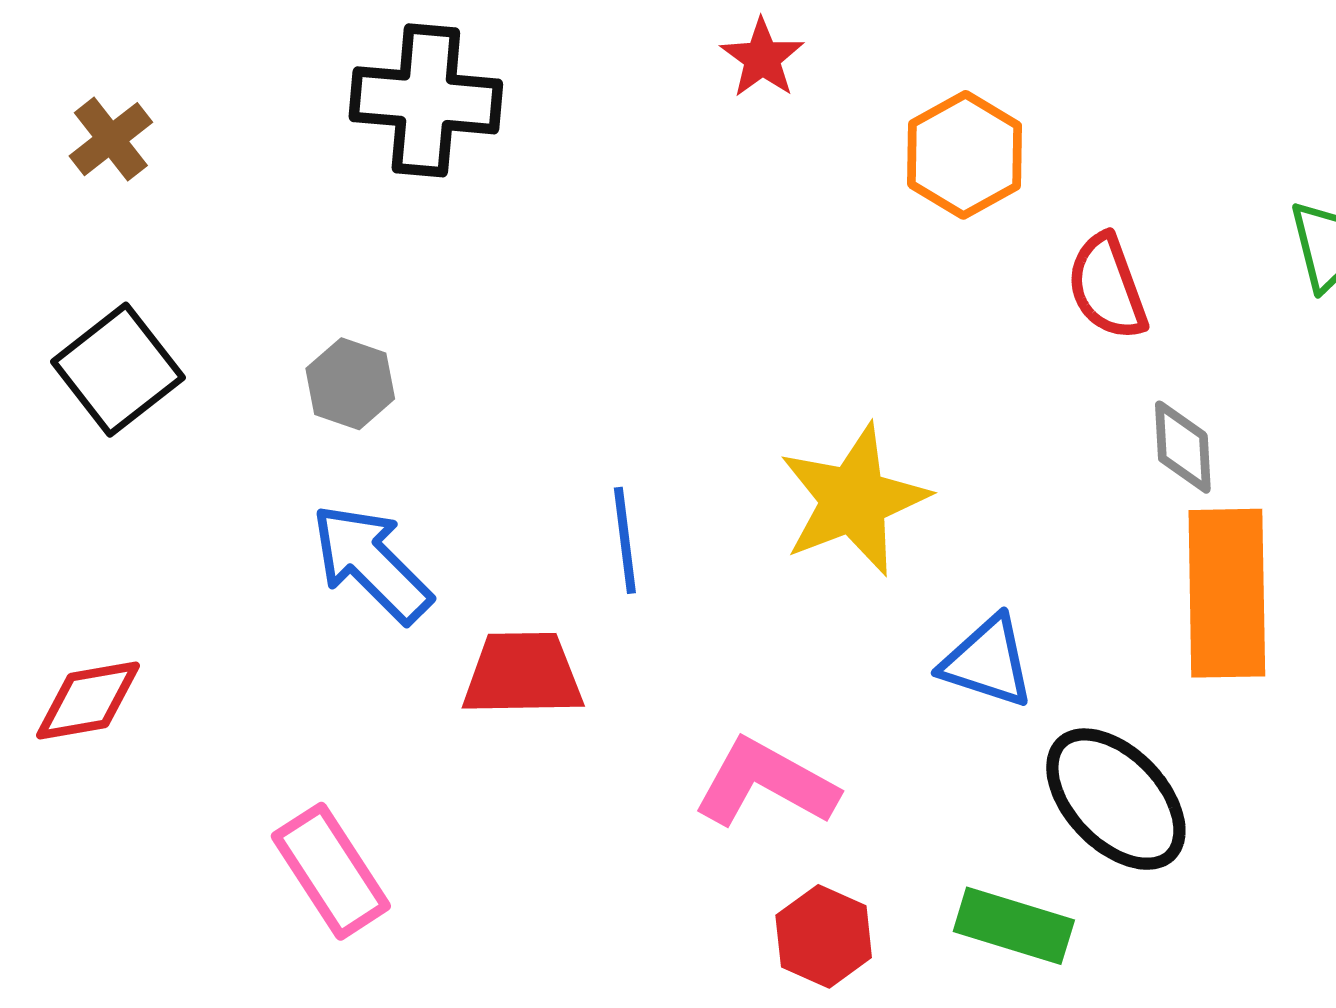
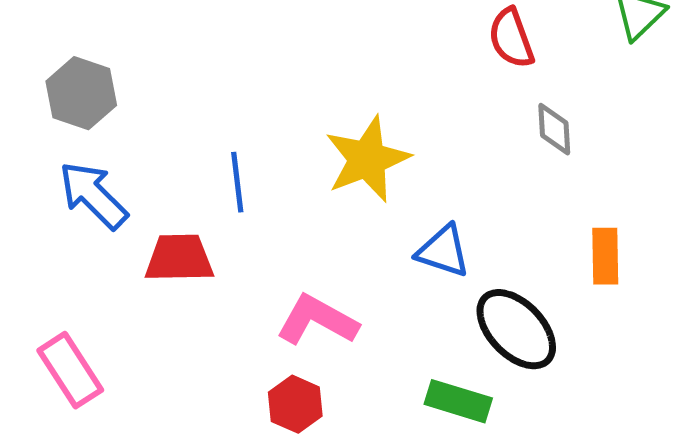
gray hexagon: (350, 384) -> (81, 93), size x1.4
orange rectangle: (1227, 593) -> (605, 256), moved, size x0.6
red hexagon: (824, 936) -> (295, 404), moved

